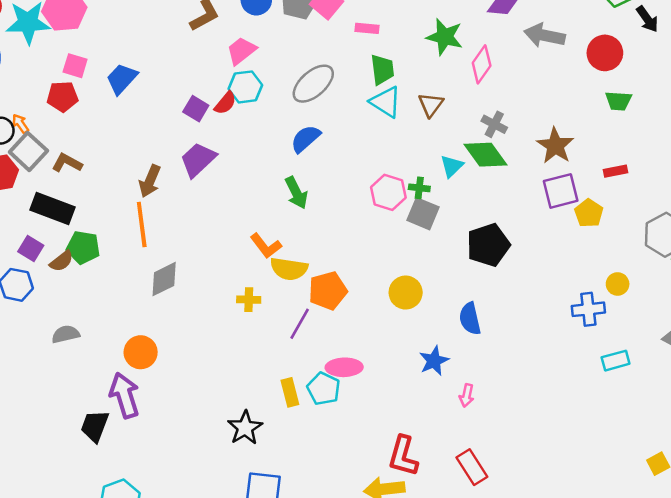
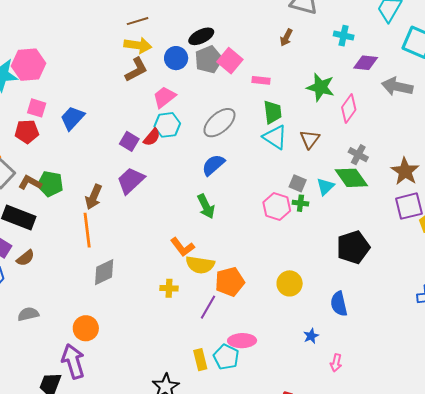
gray square: (423, 214) -> (298, 183), moved, size x0.7
green pentagon: (83, 247) -> (50, 184), moved
blue star: (434, 361) -> (311, 336), size x0.7

